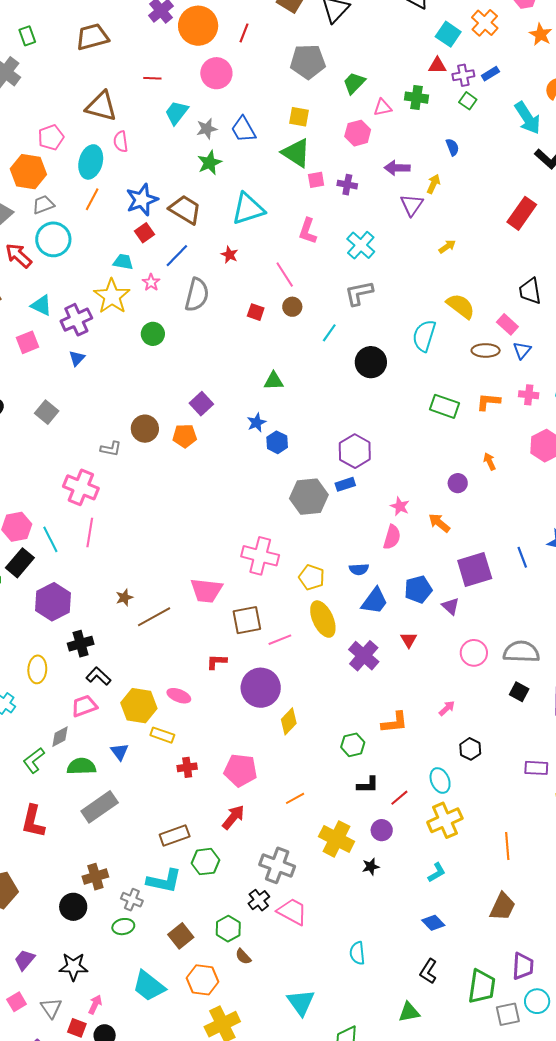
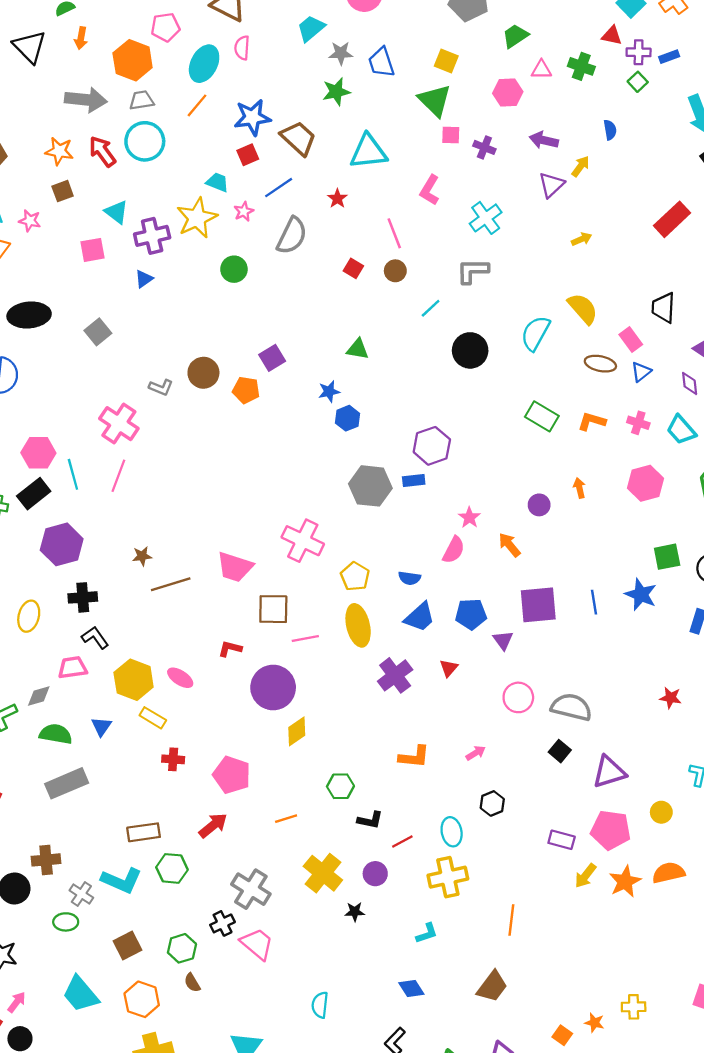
green hexagon: (353, 745) -> (340, 786), moved

